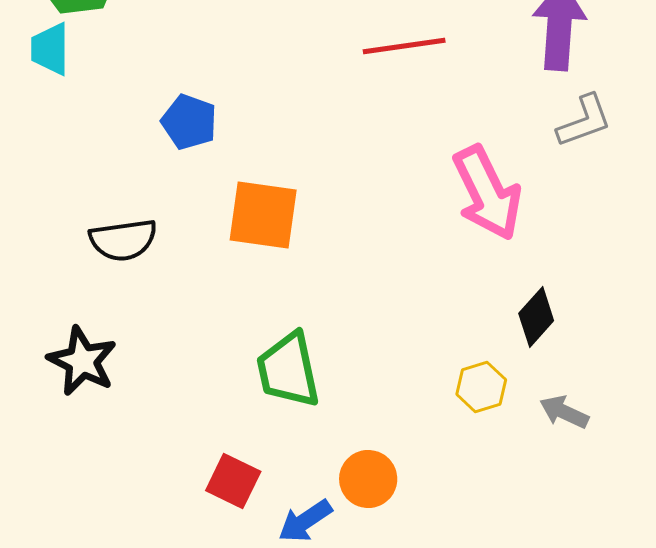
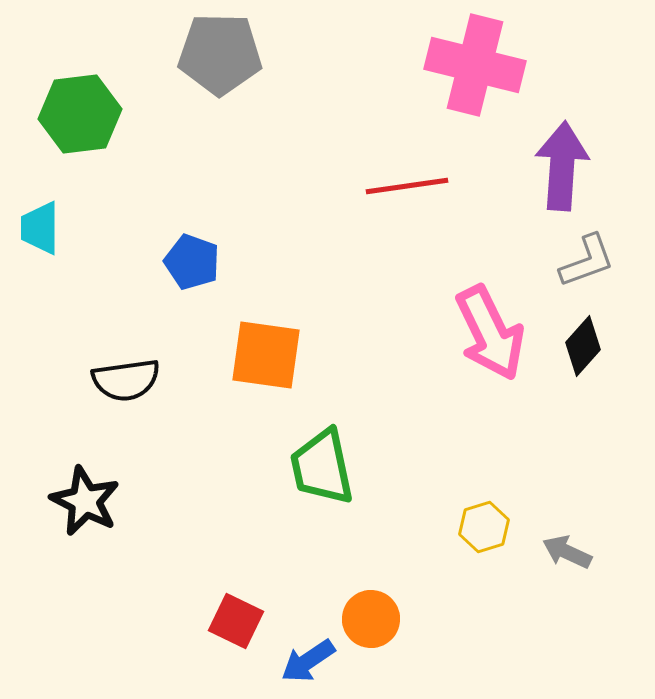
cyan trapezoid: (50, 49) -> (40, 228), moved
black diamond: (536, 317) -> (583, 346), moved
green trapezoid: (288, 370) -> (322, 467), moved

